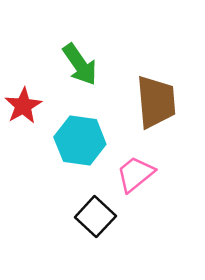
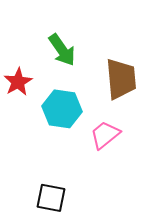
black square: (95, 217) -> (51, 198), moved, turned -32

